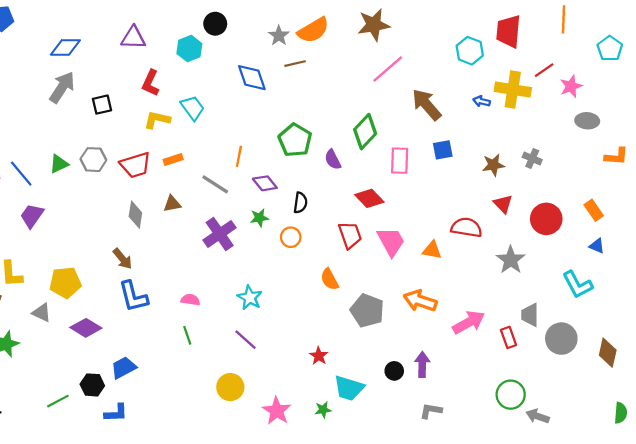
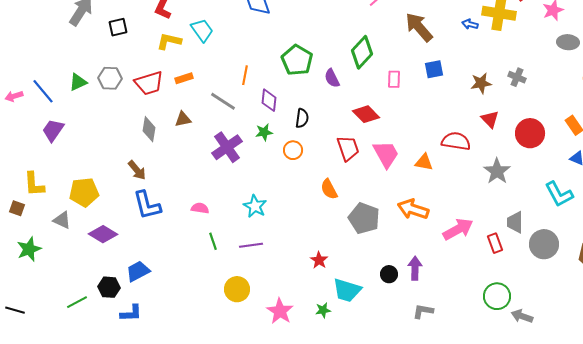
pink rectangle: (400, 161) -> (394, 79), size x0.7
purple diamond: (265, 183) -> (269, 100), turned 45
green line: (187, 335) -> (213, 241), moved
purple line: (245, 340) -> (251, 245), turned -50

